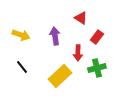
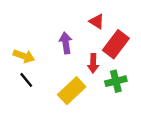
yellow arrow: (21, 35) -> (24, 56), moved
red rectangle: (97, 37) -> (116, 44), size x1.6

